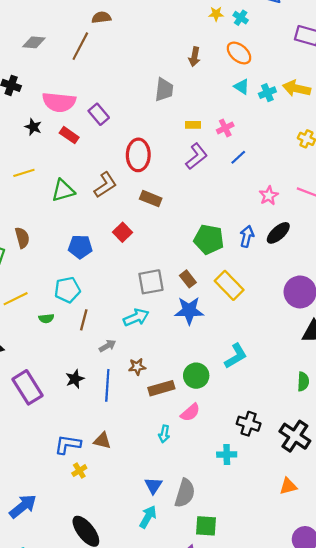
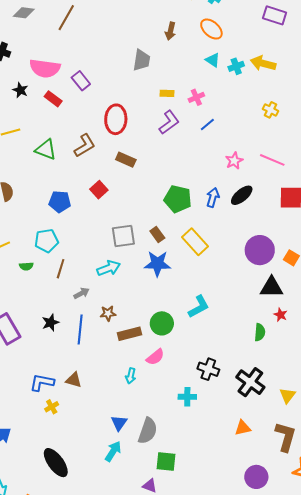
green triangle: (63, 191) -> (46, 149), turned 35

